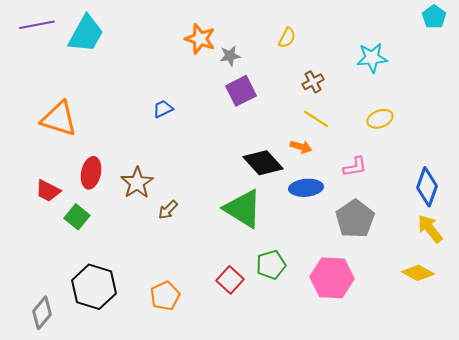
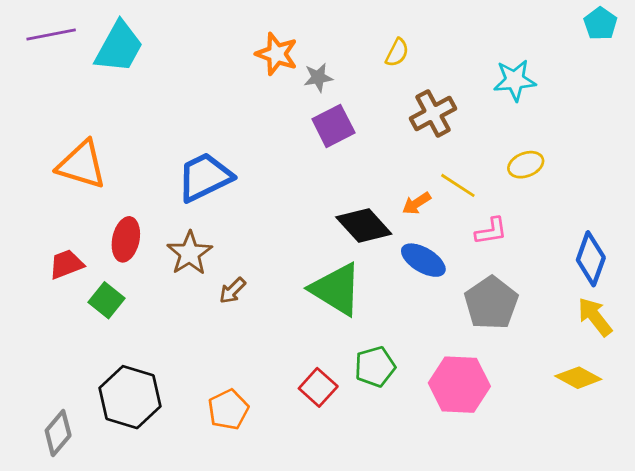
brown cross: (313, 82) -> (433, 113), size x1.5
blue trapezoid: (163, 109) -> (205, 177), moved, size x2.0
yellow line: (316, 119) -> (458, 185), moved
orange arrow: (301, 147) -> (416, 203), turned 130
blue ellipse: (306, 188) -> (423, 260), turned 36
red trapezoid: (48, 191) -> (66, 264), turned 132

